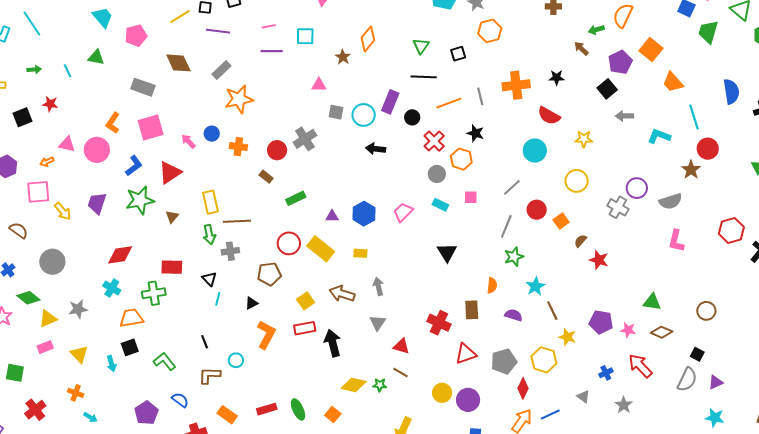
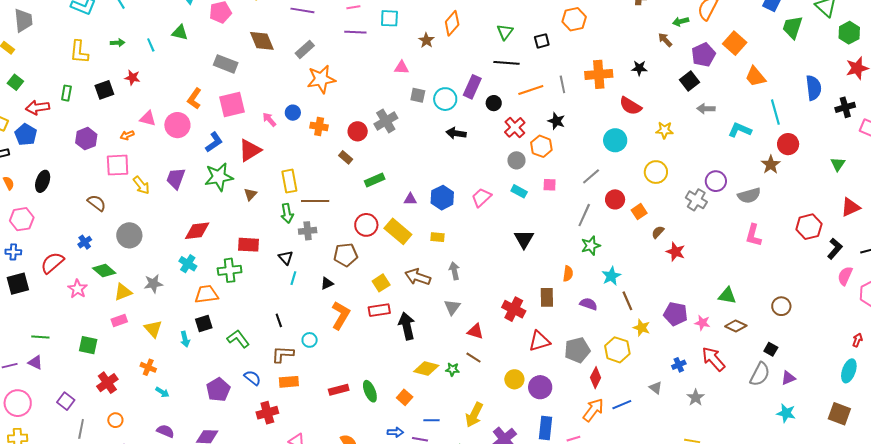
orange rectangle: (227, 415) -> (289, 382), moved, turned -42

